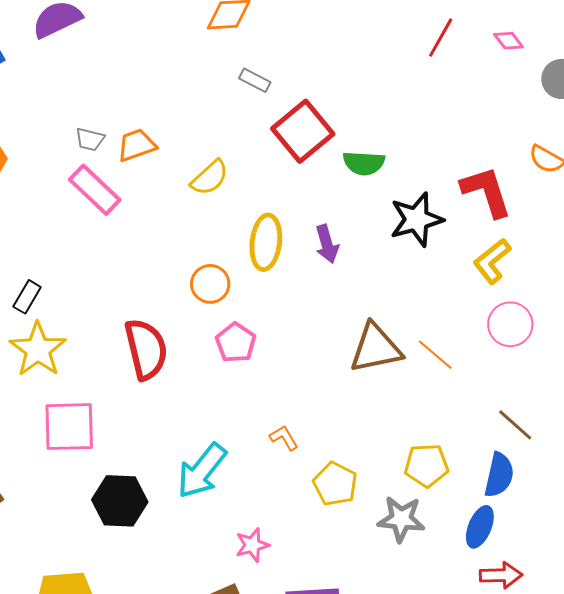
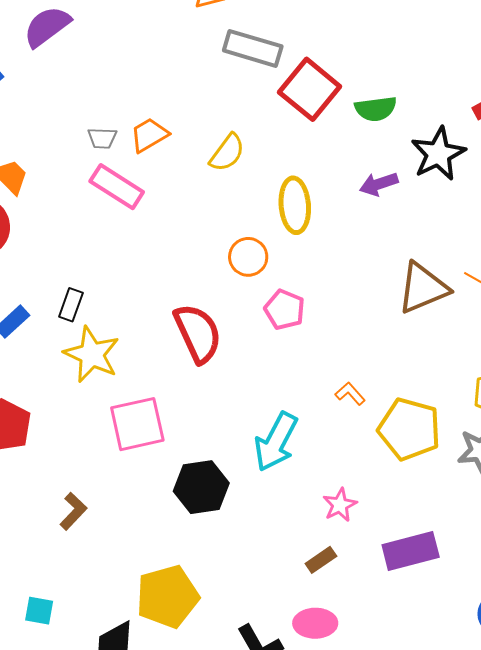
gray rectangle: (255, 80) -> (253, 48), size x1.8
purple arrow: (327, 244) -> (379, 184), moved, turned 99
yellow pentagon: (335, 484) -> (409, 429), size x1.4

